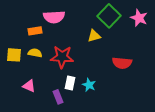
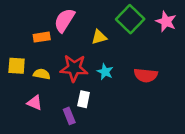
pink semicircle: (54, 17) -> (64, 20), turned 125
yellow triangle: (94, 36) -> (99, 37), moved
yellow semicircle: (35, 53) -> (42, 74), moved
cyan star: (89, 85) -> (105, 72), moved

